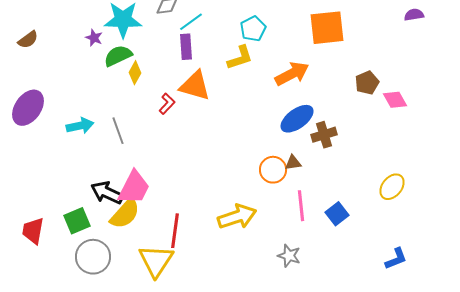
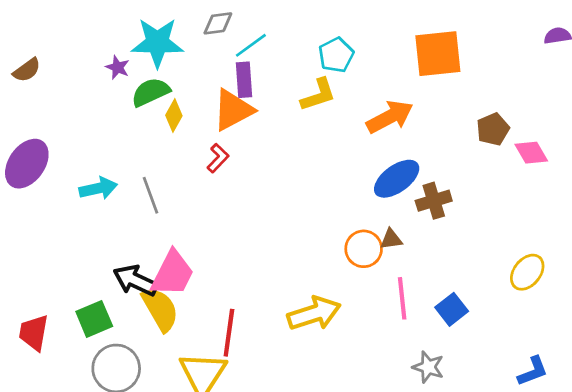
orange triangle: (195, 86) -> (233, 110), moved, turned -44
yellow semicircle: (125, 214) -> (160, 309), turned -72
gray star: (289, 256) -> (428, 367), moved

